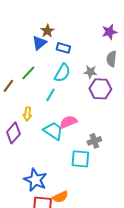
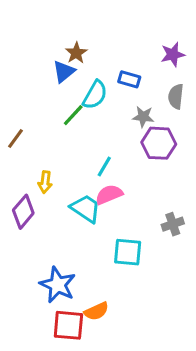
blue rectangle: (63, 48) -> (129, 79), moved
green line: (28, 73) -> (73, 115), moved
cyan semicircle: (62, 73) -> (95, 95), moved
cyan line: (50, 95) -> (104, 167), moved
gray cross: (94, 141) -> (173, 224), moved

